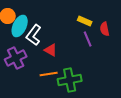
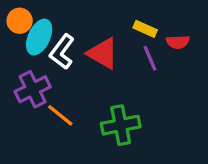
red semicircle: (105, 29) -> (178, 42), turned -80
red triangle: (51, 50) -> (103, 53), moved, size x1.5
orange line: (49, 74) -> (60, 115), moved, turned 48

